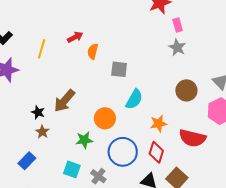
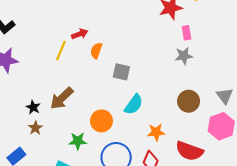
gray star: (177, 47) -> (184, 56), turned 30
yellow line: (42, 49) -> (61, 51), moved

